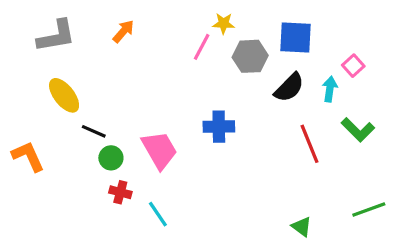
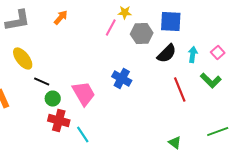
pink square: (353, 66) -> (218, 52), moved
blue cross: (219, 127) -> (122, 78), turned 30
red cross: (120, 192) -> (59, 120), size x1.5

